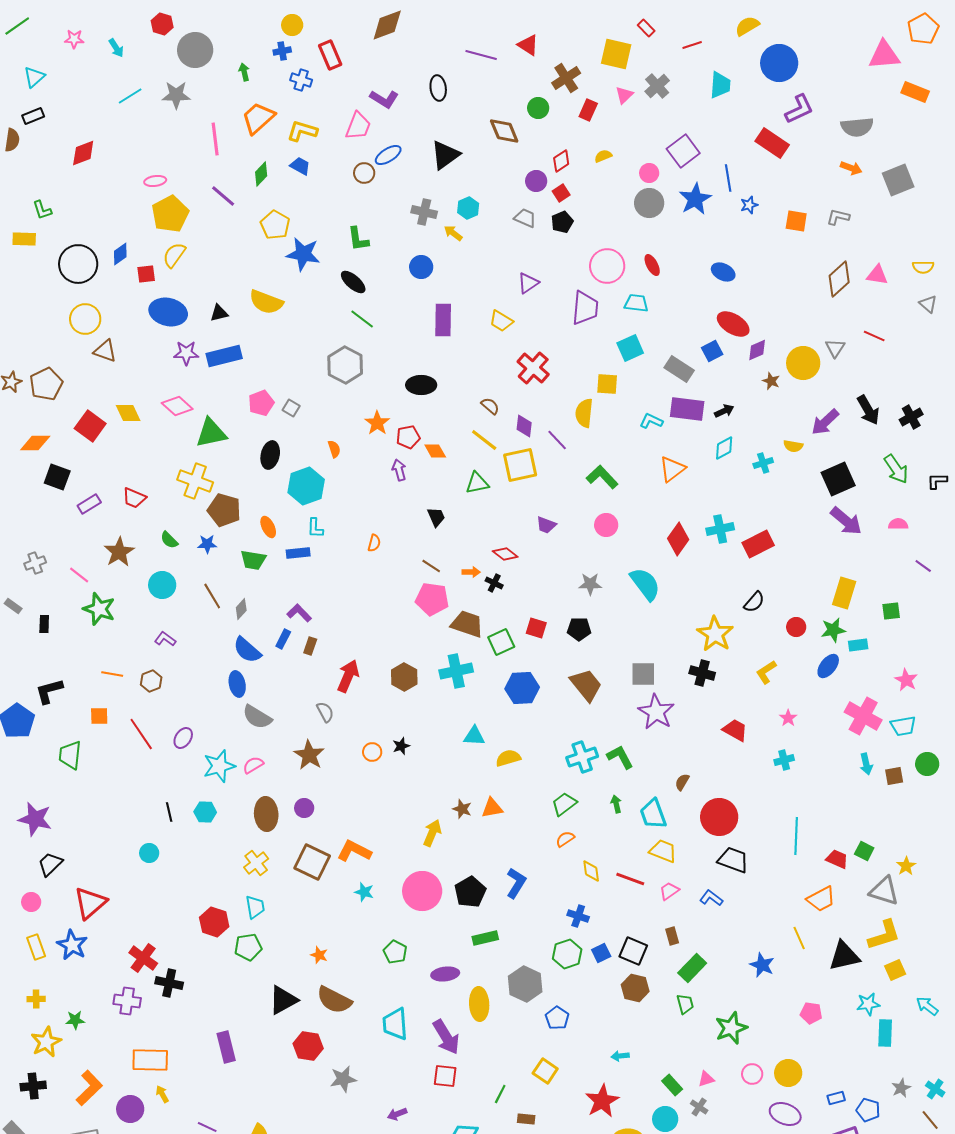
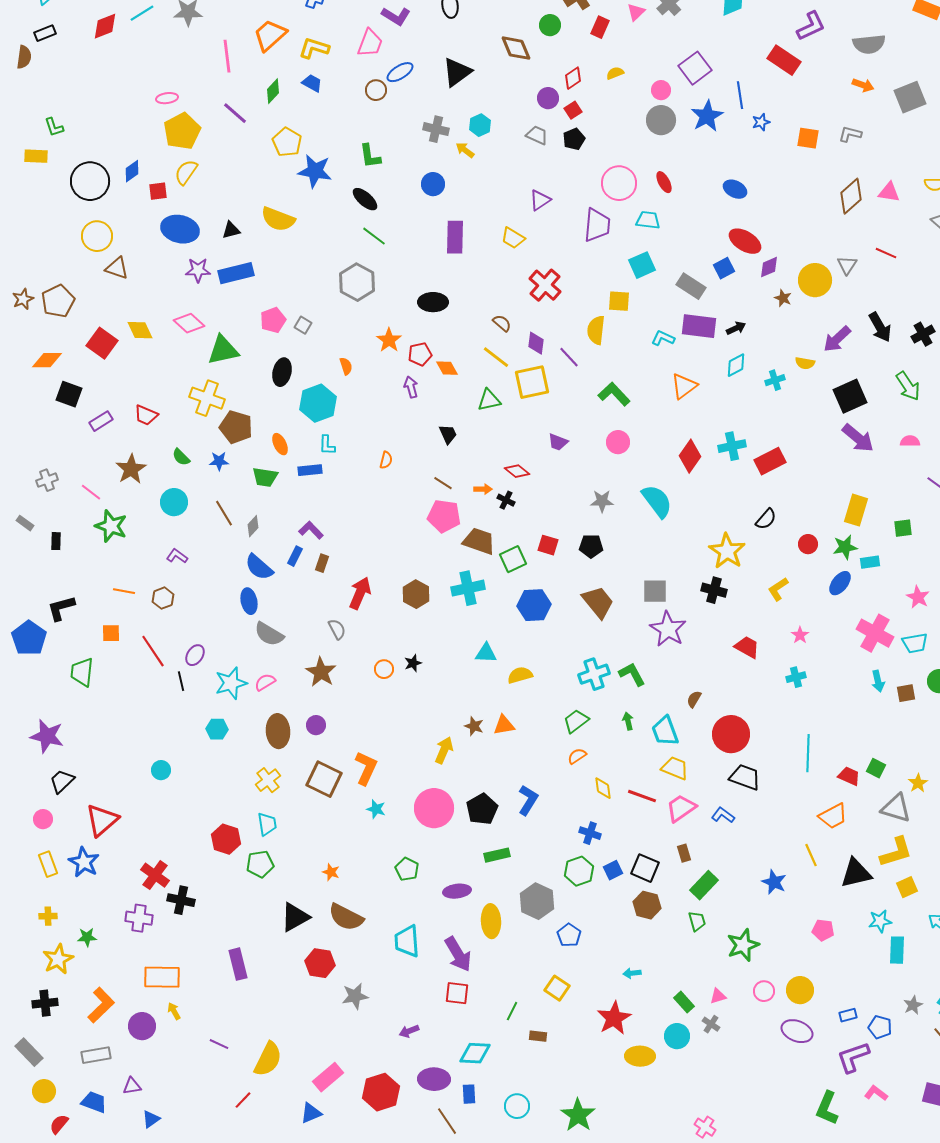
red diamond: (83, 153) -> (105, 26), moved
black line: (169, 812) -> (181, 681), moved
orange L-shape: (354, 851) -> (366, 768), turned 88
pink trapezoid: (669, 891) -> (681, 808), size x1.5

